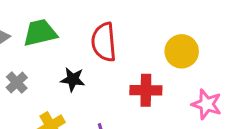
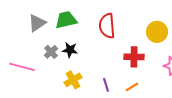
black star: (73, 79) -> (70, 50), moved

